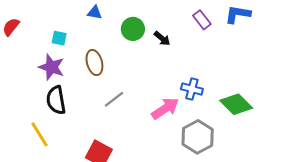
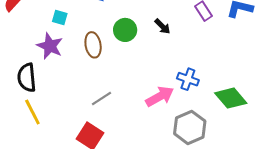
green circle: (133, 29) -> (125, 30), moved
gray line: (114, 99) -> (102, 99), moved
black semicircle: (56, 100) -> (27, 78), moved

